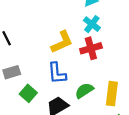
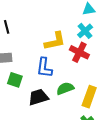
red cross: (91, 48) -> (79, 52), turned 30
green square: (28, 93) -> (15, 80), turned -35

